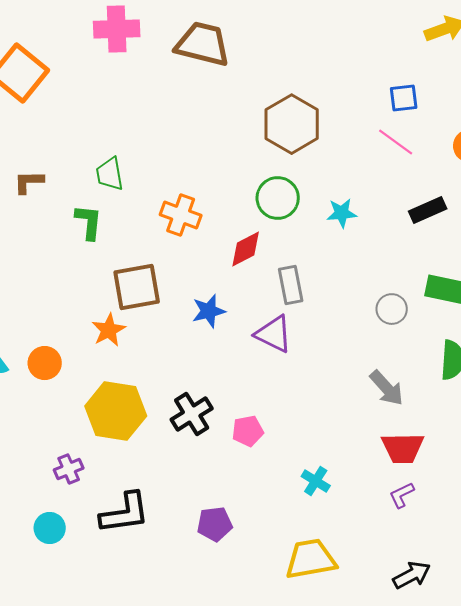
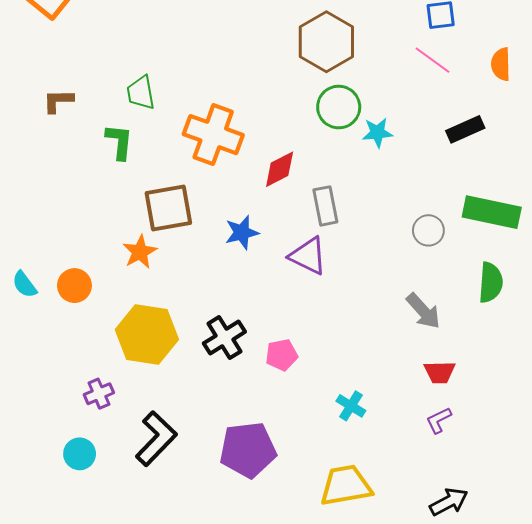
green circle: (278, 198) -> (339, 107), moved
orange cross: (181, 215) -> (213, 135), size x1.4
red trapezoid: (403, 448) -> (440, 372), size x0.7
black L-shape: (125, 513) -> (156, 439), turned -38
purple pentagon: (215, 524) -> (248, 450), size x1.6

